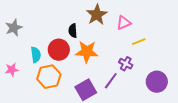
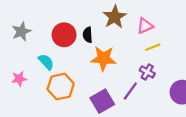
yellow line: (139, 42) -> (153, 47), moved
red circle: (59, 50) -> (64, 35), moved
cyan semicircle: (36, 55) -> (46, 62), turned -35

